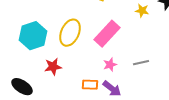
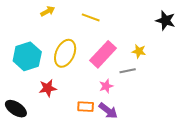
yellow star: (142, 11) -> (139, 51), moved
gray line: (141, 63) -> (128, 71), moved

